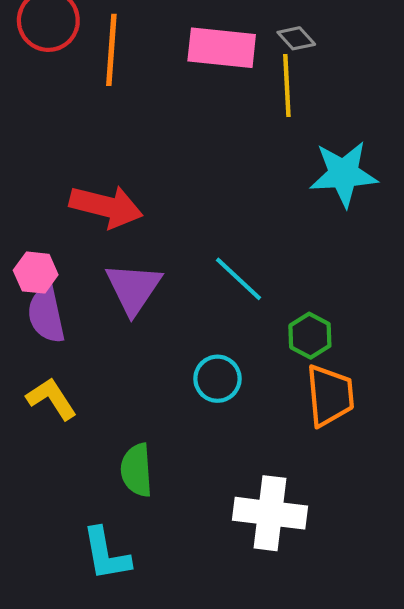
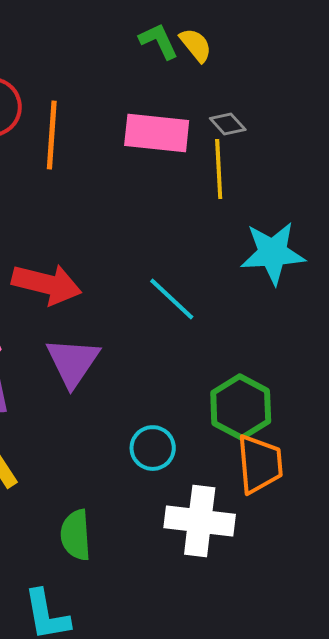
cyan line: (238, 279) -> (172, 299), moved
green hexagon: (310, 336) -> (241, 407), size x1.5
white cross: (270, 513) -> (200, 521), moved

